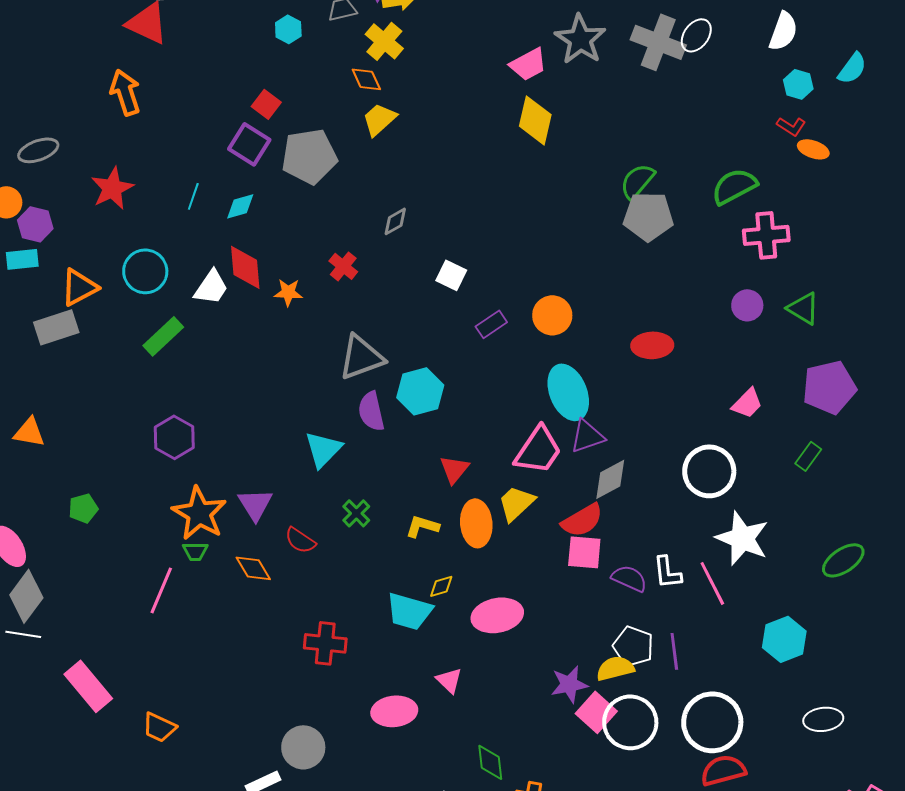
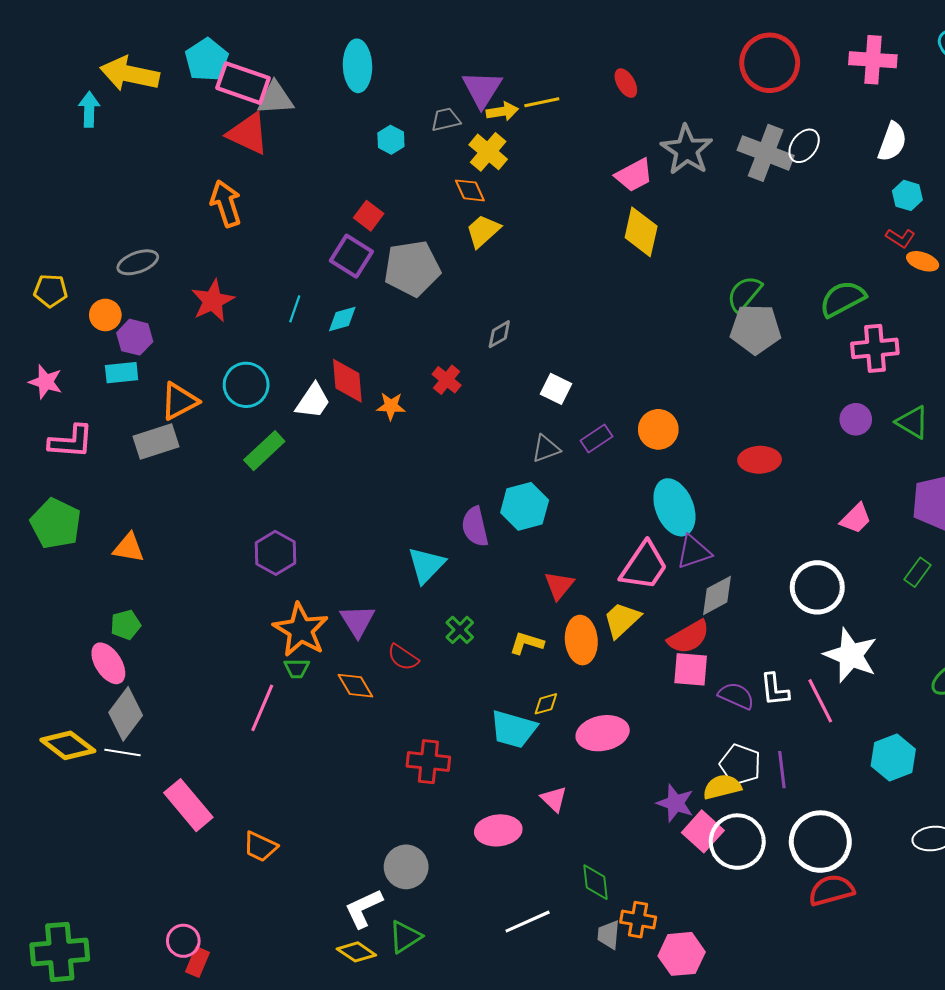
gray triangle: (361, 357) -> (546, 449), moved, size x0.6
green pentagon: (83, 508) -> (126, 625), moved
purple star: (569, 684) -> (675, 803), turned 30

